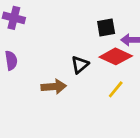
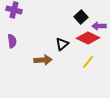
black square: (106, 28) -> (81, 17), turned -32

